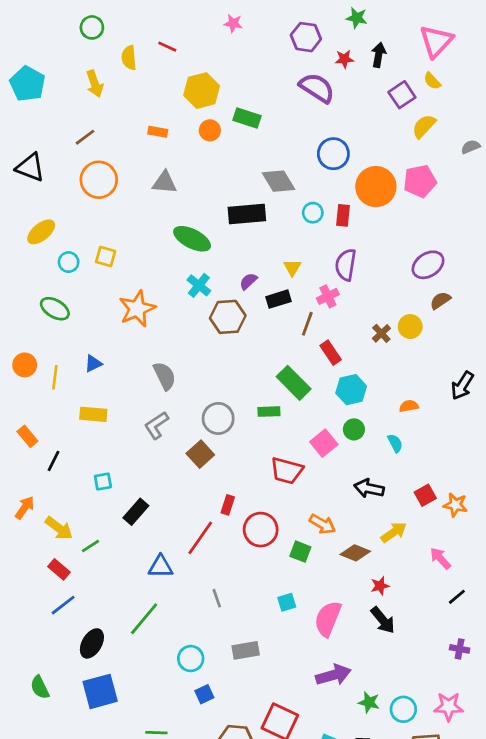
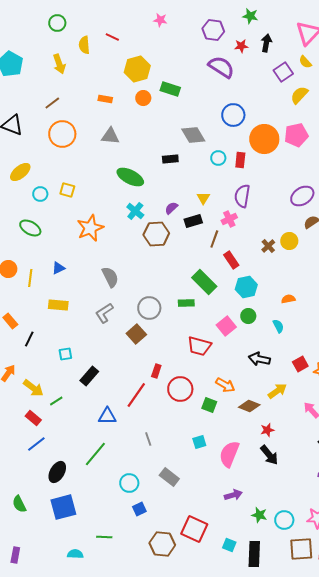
black rectangle: (247, 214) -> (170, 159), size x0.6
gray rectangle: (246, 650) -> (169, 477), turned 48
purple arrow: (333, 675) -> (233, 495), size x0.7

